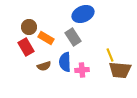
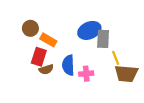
blue ellipse: (83, 14) -> (89, 30), moved
gray rectangle: (73, 37) -> (103, 39), moved, turned 36
red rectangle: (26, 47) -> (39, 57), moved, turned 48

